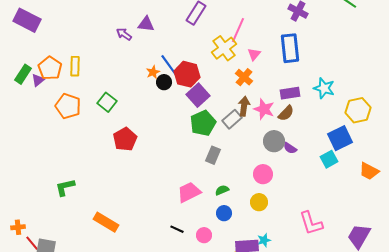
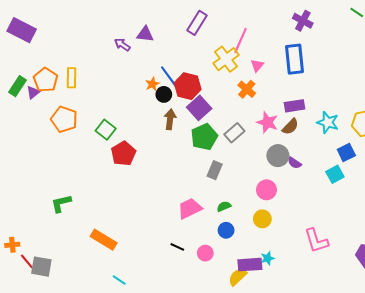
cyan star: (324, 88) -> (328, 122), moved
green square: (107, 102) -> (106, 130), moved
brown arrow: (244, 106) -> (170, 119), moved
blue square: (340, 138) -> (346, 152), size x0.7

